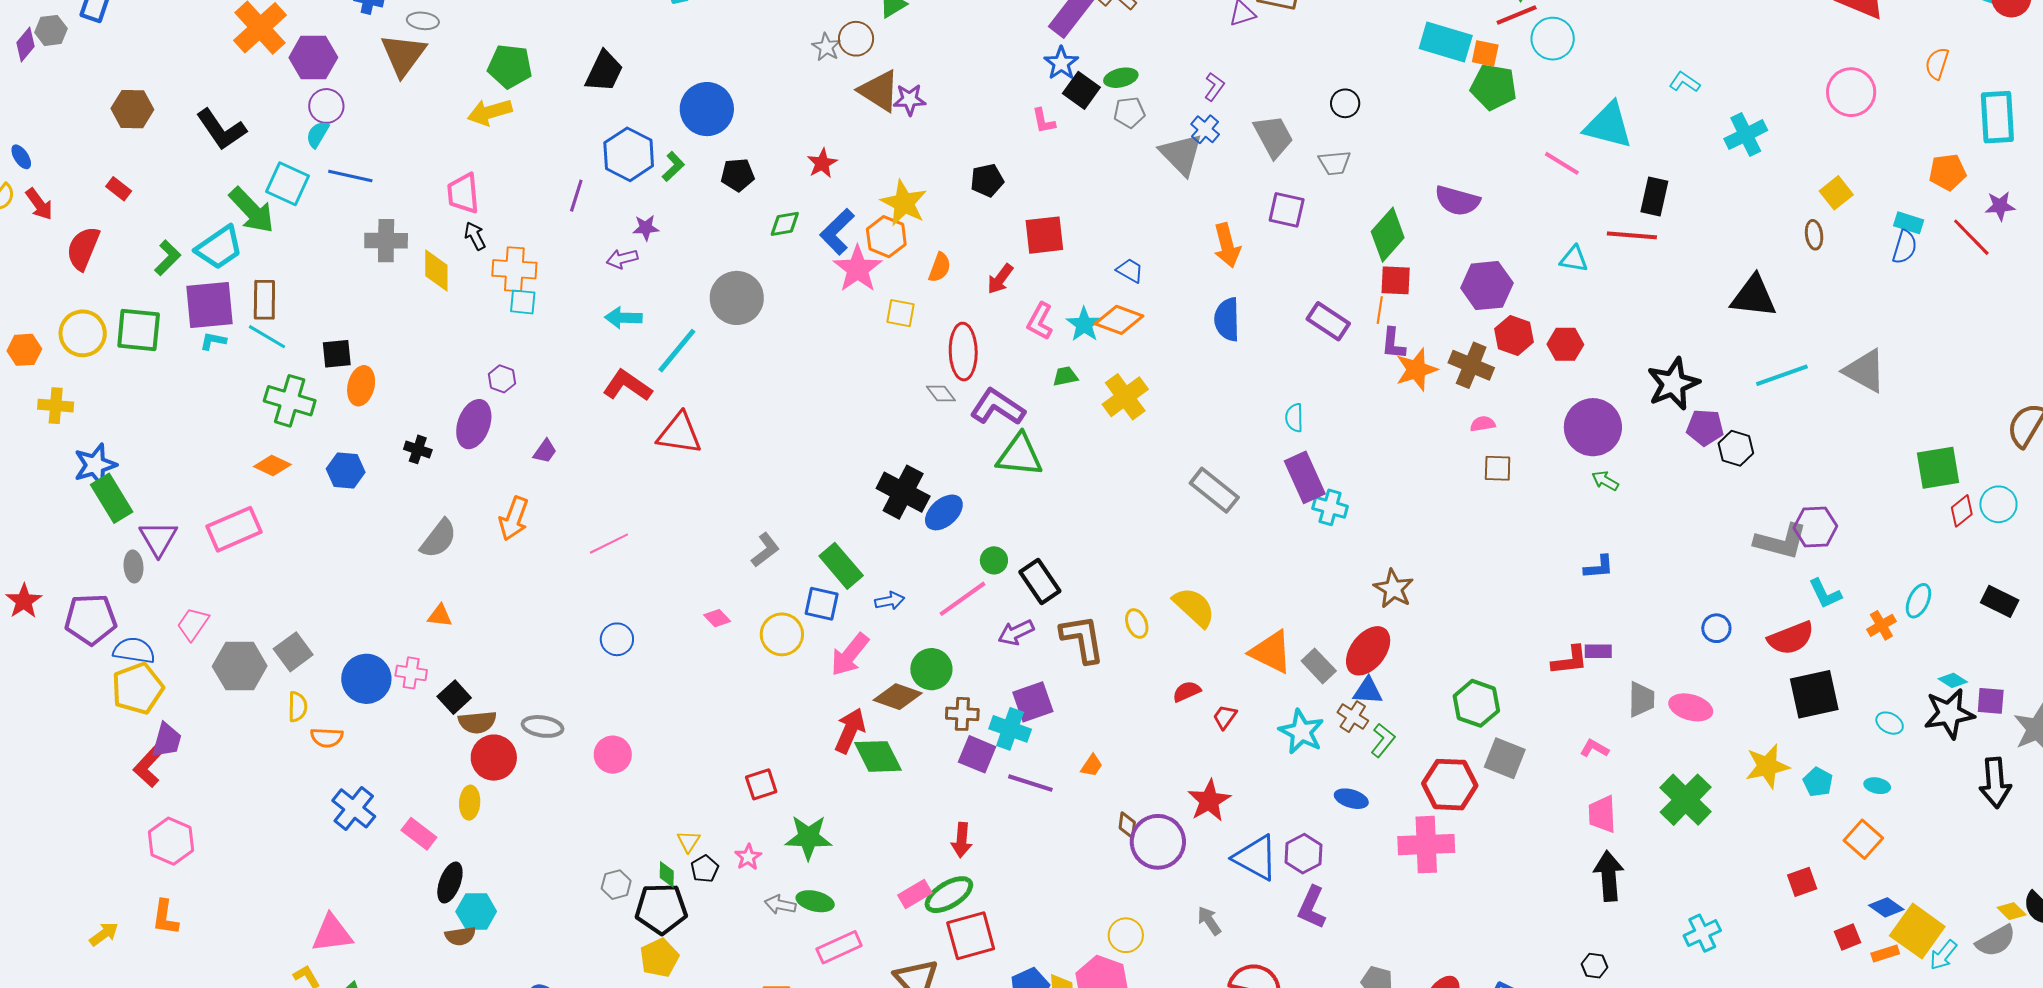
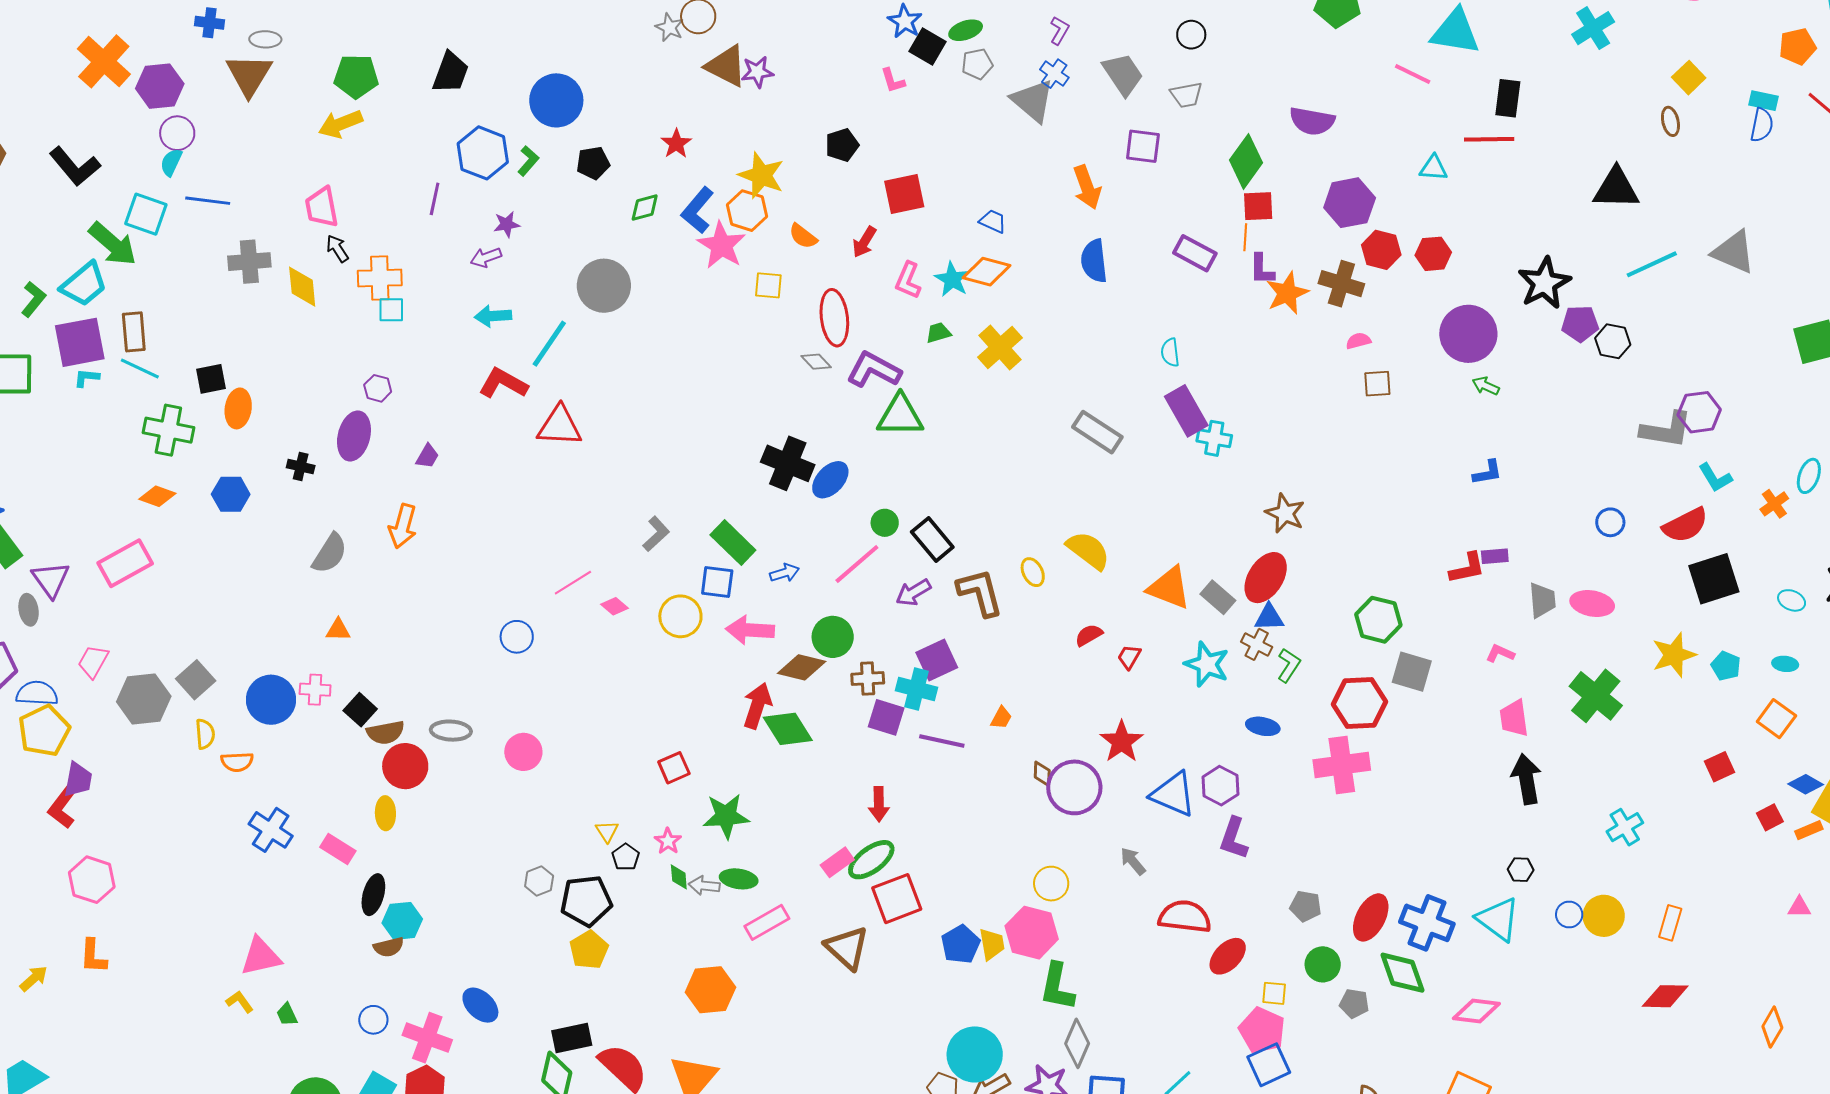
orange semicircle: (940, 267) -> (803, 236), turned 112
pink line: (609, 544) -> (573, 583), moved
pink arrow: (850, 655) -> (750, 630), turned 60
green diamond: (667, 874) -> (679, 877), moved

